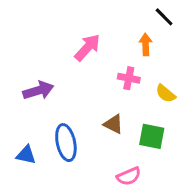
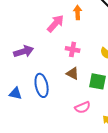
orange arrow: (146, 44) -> (78, 12), moved
pink cross: (129, 78) -> (73, 49), moved

